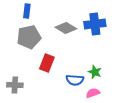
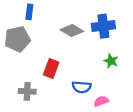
gray pentagon: (29, 37) -> (17, 39), moved
green star: (95, 72) -> (111, 61), moved
gray cross: (15, 85) -> (27, 91), moved

